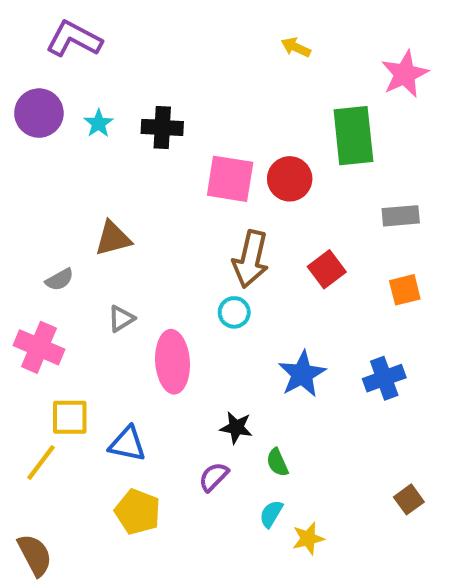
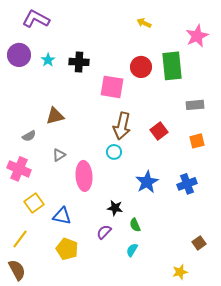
red circle: (290, 179) -> (141, 67), moved
yellow square: (70, 417) -> (34, 203), turned -36
yellow line: (41, 462) -> (20, 239), moved
yellow star: (308, 538) -> (180, 272), moved

